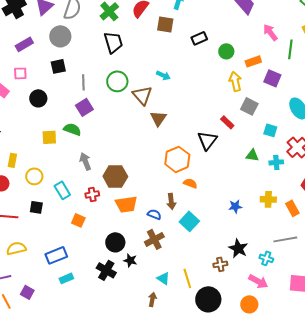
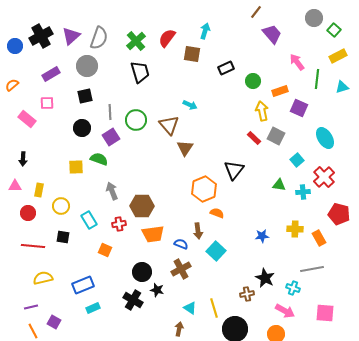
green circle: (117, 81) -> (136, 120), moved
black circle: (38, 98) -> (82, 128), moved
red rectangle: (227, 122) -> (254, 138), moved
cyan square: (270, 130) -> (297, 160), turned 32

